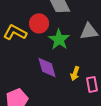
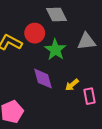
yellow arrow: (75, 73) -> (72, 85), turned 32

